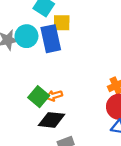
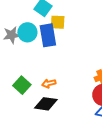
green square: (39, 97) -> (22, 85), moved

